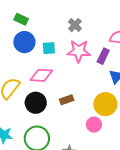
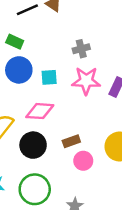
gray cross: (75, 25) -> (81, 49), turned 32
pink circle: (94, 125) -> (83, 161), moved

